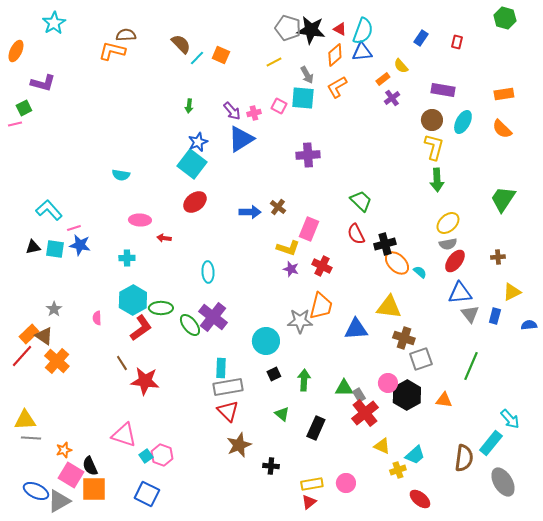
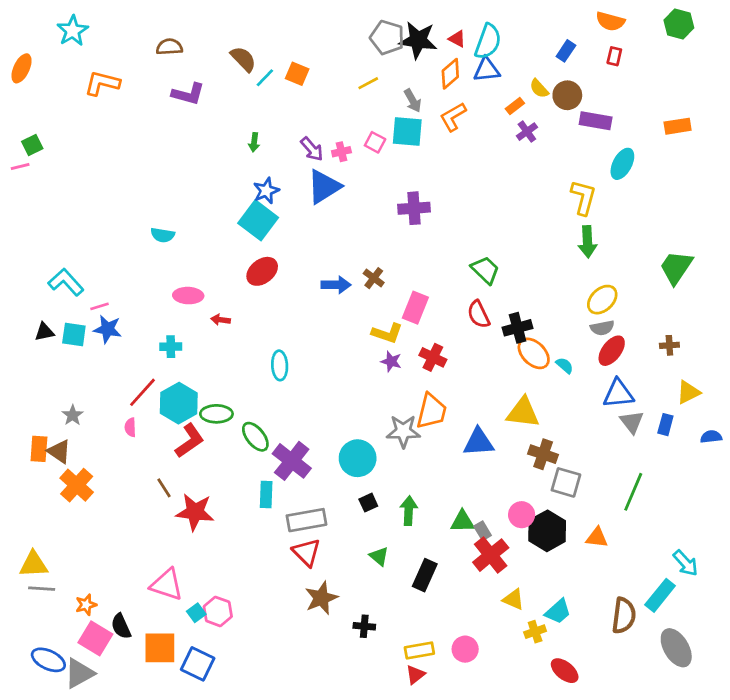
orange L-shape: (112, 51) -> (102, 83), moved
purple L-shape: (43, 83) -> (188, 94), moved
brown circle: (432, 120) -> (567, 95), moved
orange semicircle: (502, 129) -> (610, 21), moved, turned -30
purple cross: (213, 317) -> (292, 461), moved
orange rectangle: (29, 334) -> (39, 449), turned -42
red line: (22, 356) -> (142, 392), moved
gray square: (421, 359) -> (566, 482), turned 35
cyan rectangle: (221, 368) -> (266, 495), moved
orange square: (94, 489) -> (160, 648), moved

